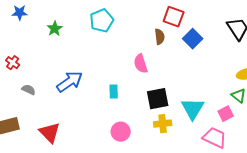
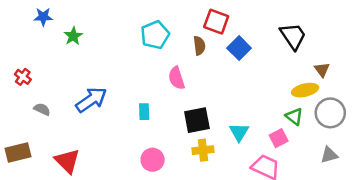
blue star: (20, 13) -> (43, 17), moved
cyan pentagon: (102, 21) -> (155, 35), moved
cyan triangle: (193, 109) -> (239, 132), size x0.7

